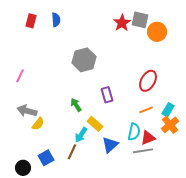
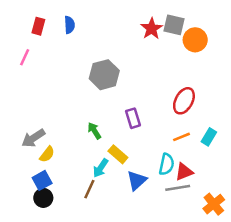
pink line: (20, 76) -> (25, 57), moved
gray arrow: (27, 111) -> (33, 138), turned -48
orange cross: (170, 125) -> (214, 204), moved
blue square: (46, 158) -> (42, 180), moved
black circle: (23, 168) -> (43, 198), moved

